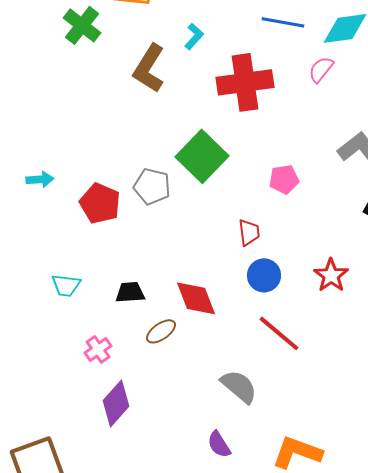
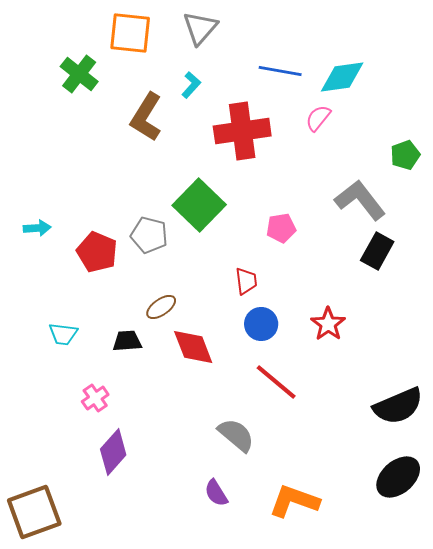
brown ellipse: (161, 331) -> (161, 307), moved

